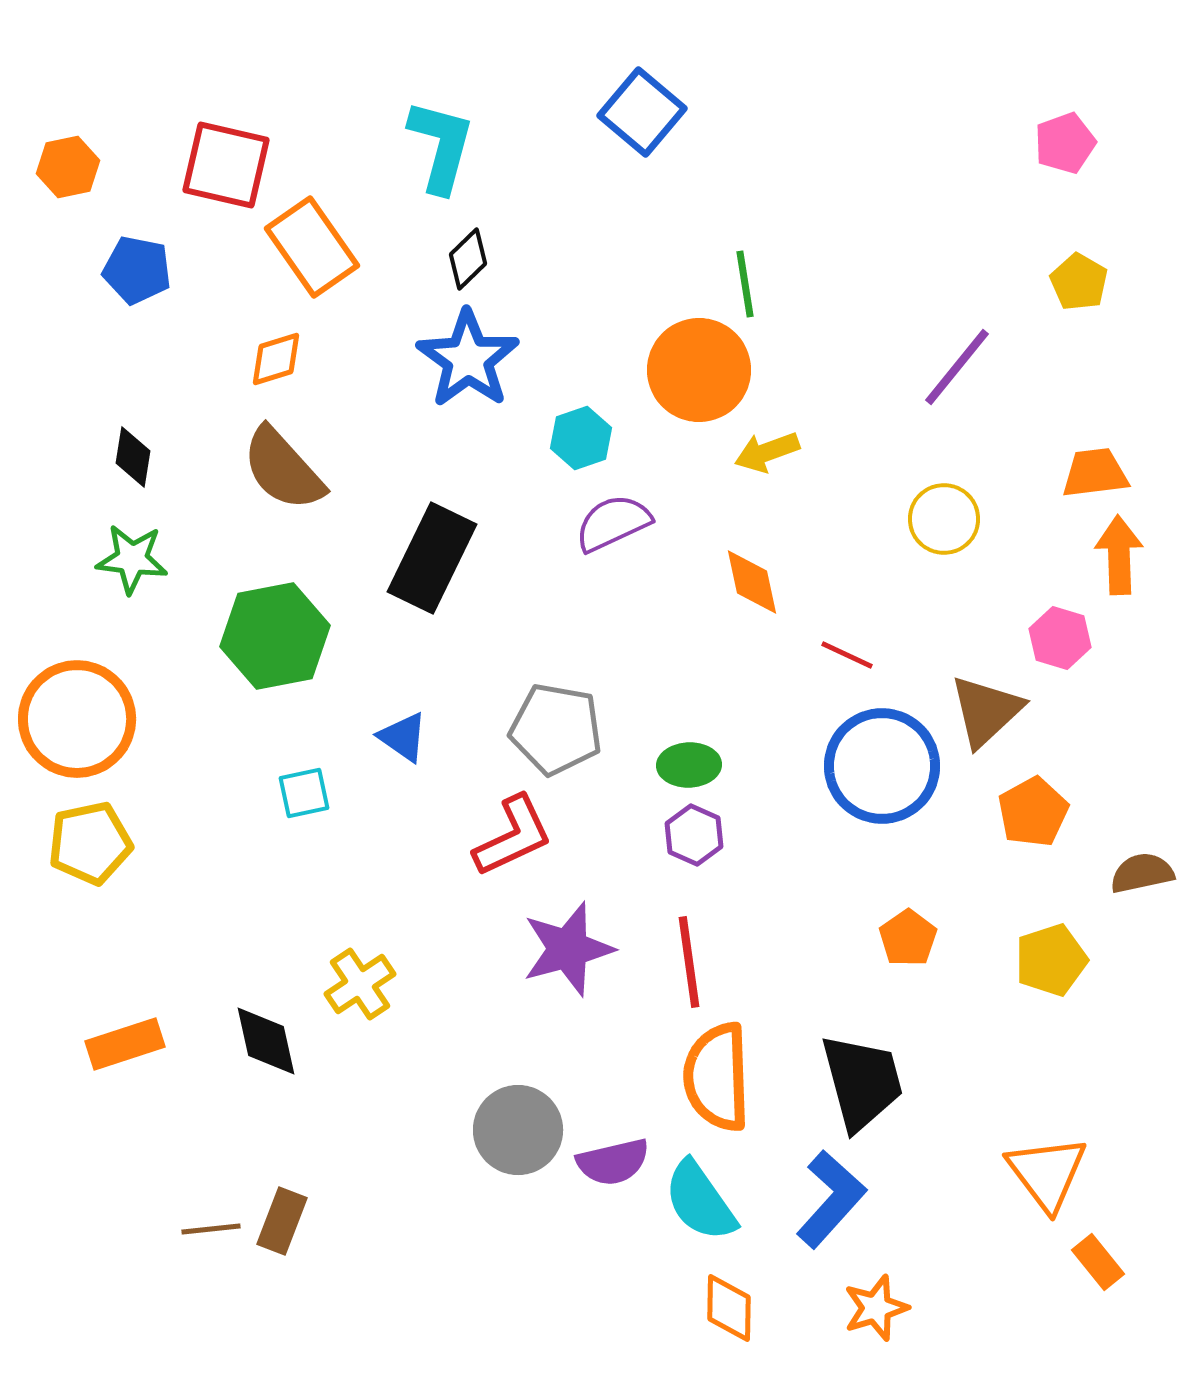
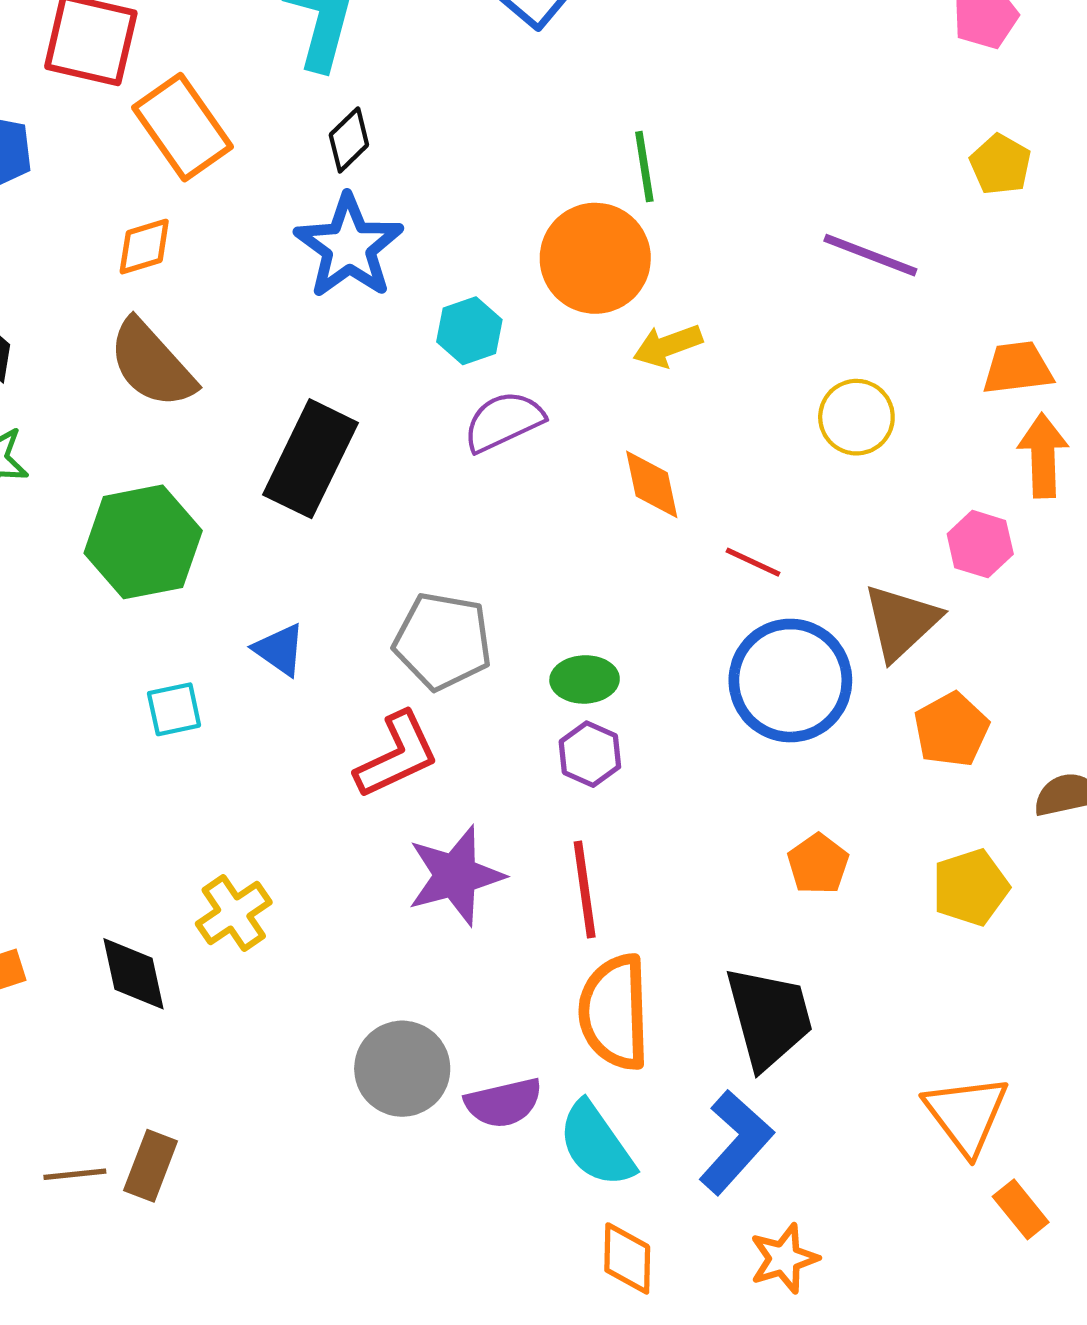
purple line: (957, 367) -> (870, 255), turned 72

